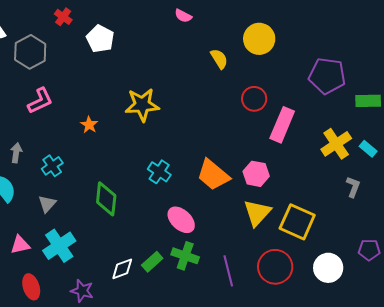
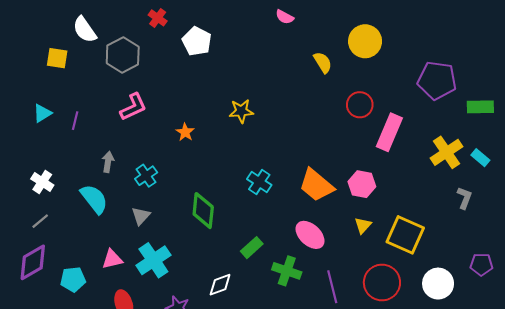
yellow star: (142, 105) -> (241, 111), size x0.7
yellow triangle: (257, 213) -> (363, 225), size x0.6
pink ellipse: (181, 220) -> (310, 235), moved
green rectangle: (152, 262) -> (252, 248), moved

